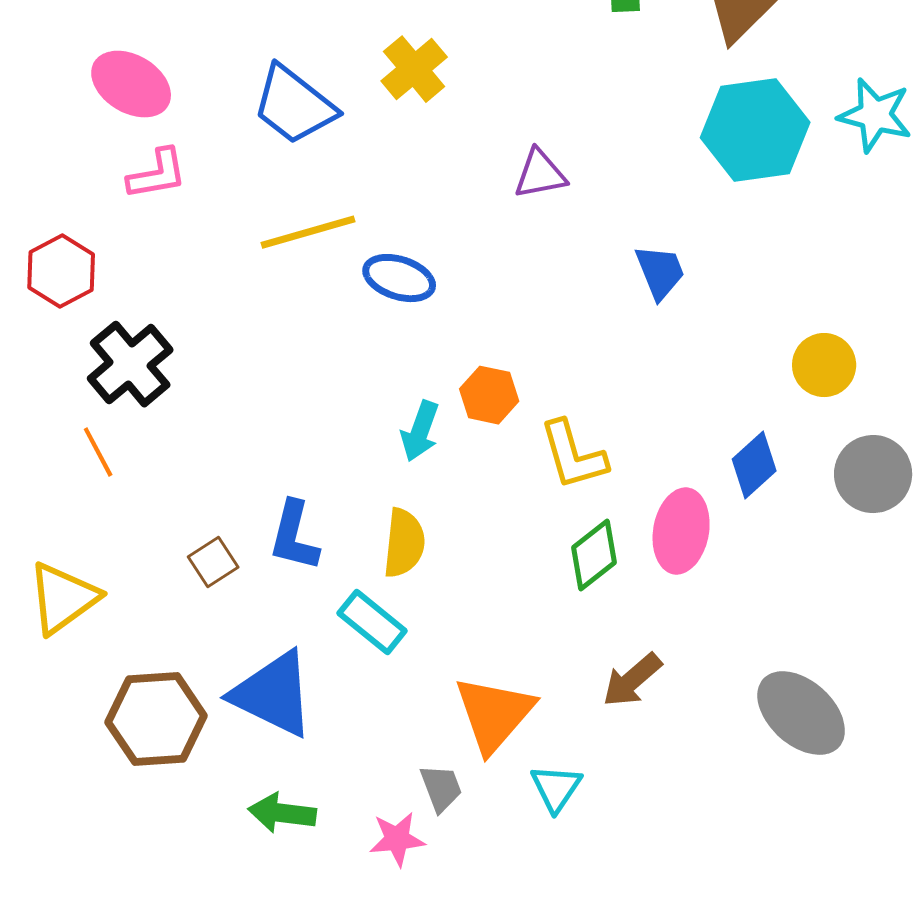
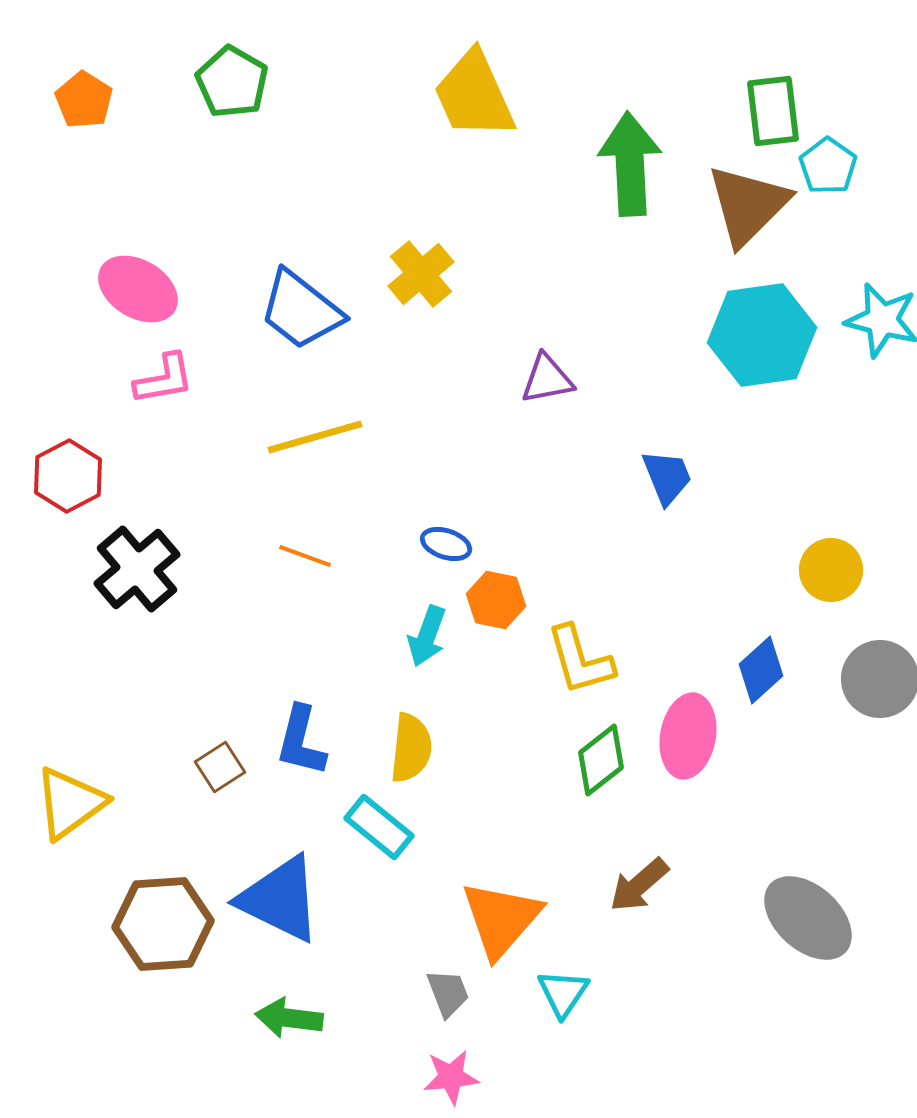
blue ellipse: (399, 278) -> (446, 544), moved, size x0.7
orange line: (98, 452) -> (305, 556), moved, turned -42
pink star: (397, 839) -> (451, 1077), moved

